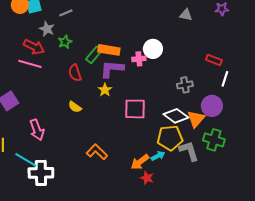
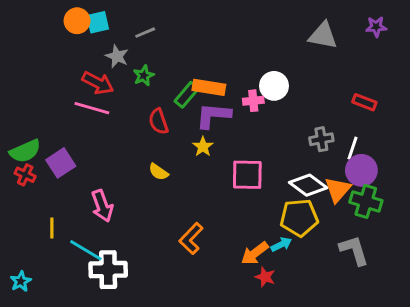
gray triangle: (186, 15) -> (323, 36), size x1.5
white line: (225, 79) -> (353, 148), moved
green cross: (214, 140) -> (366, 201), moved
gray L-shape: (189, 151) -> (354, 250), moved
orange L-shape: (97, 152) -> (191, 238), turned -90

